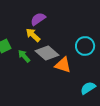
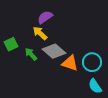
cyan circle: (85, 46) -> (92, 62), moved
cyan semicircle: (88, 88) -> (95, 86), turned -91

